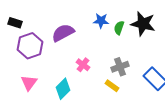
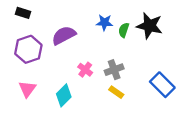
black rectangle: (15, 23) -> (23, 13), moved
gray cross: (120, 67) -> (114, 70), moved

